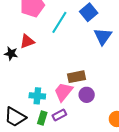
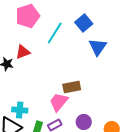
purple circle: (87, 95) -> (84, 122), moved
cyan cross: (37, 96) -> (20, 110), moved

